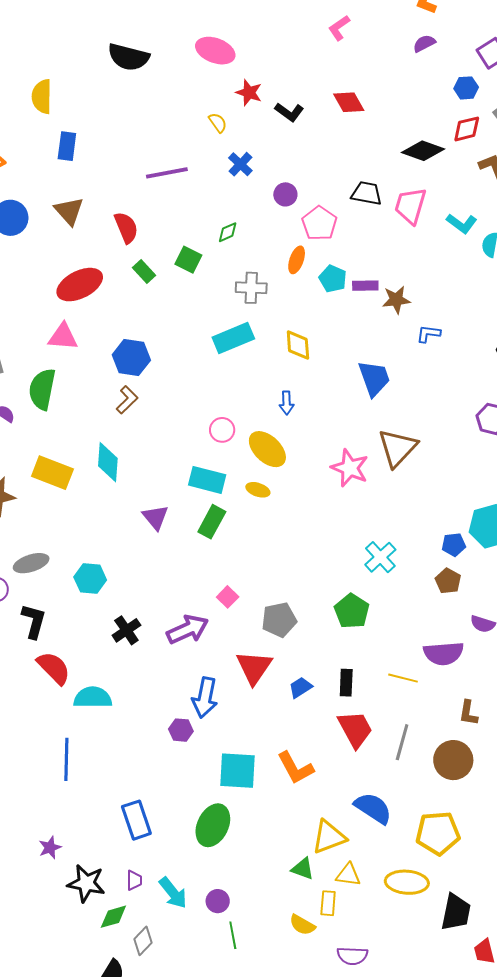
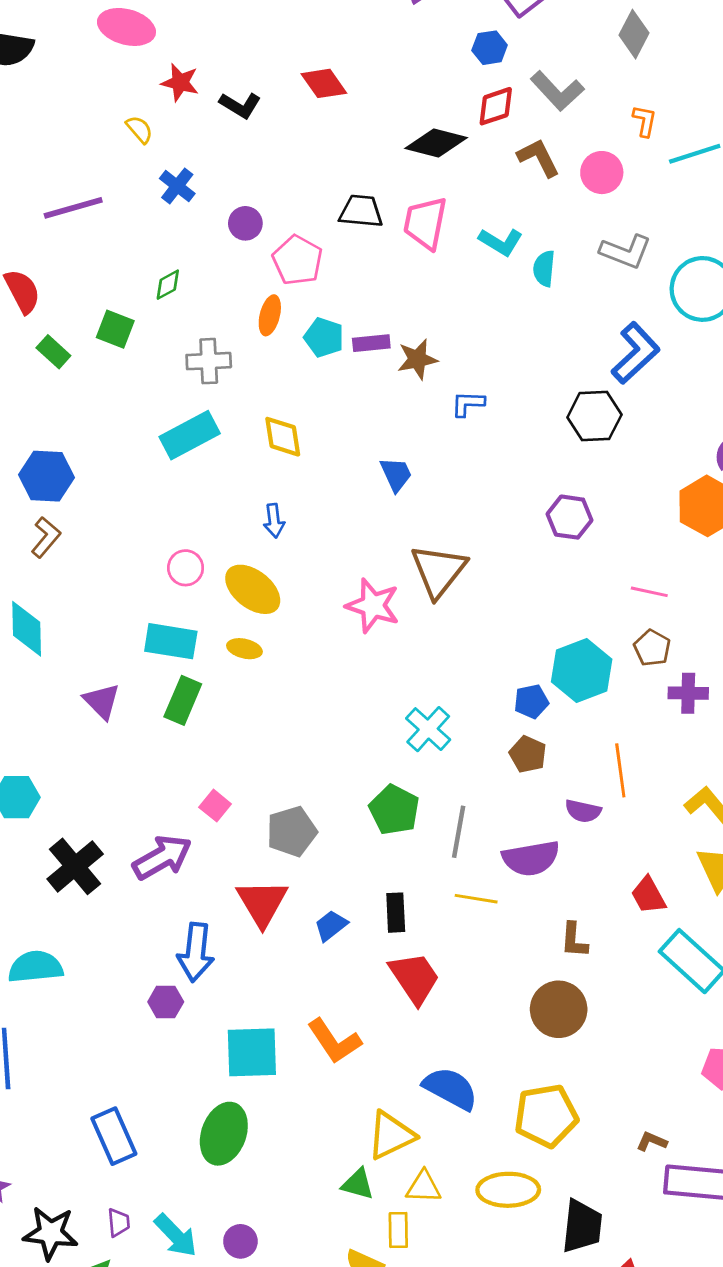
blue trapezoid: (374, 378) -> (396, 474), size x0.7
black cross: (126, 630) -> (75, 866), size x1.4
gray line: (402, 742) -> (459, 832), moved

